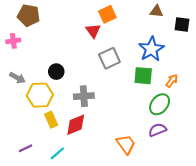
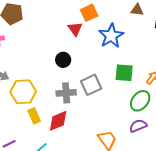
blue star: (151, 49) -> (111, 36), moved
gray square: (109, 58) -> (91, 85), moved
black circle: (56, 72) -> (63, 60), moved

